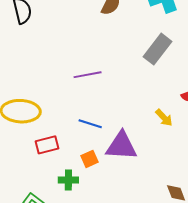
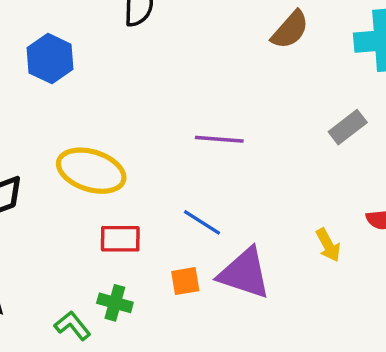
gray rectangle: (157, 49) -> (348, 127), size x0.7
green cross: (68, 180) -> (115, 303), moved

